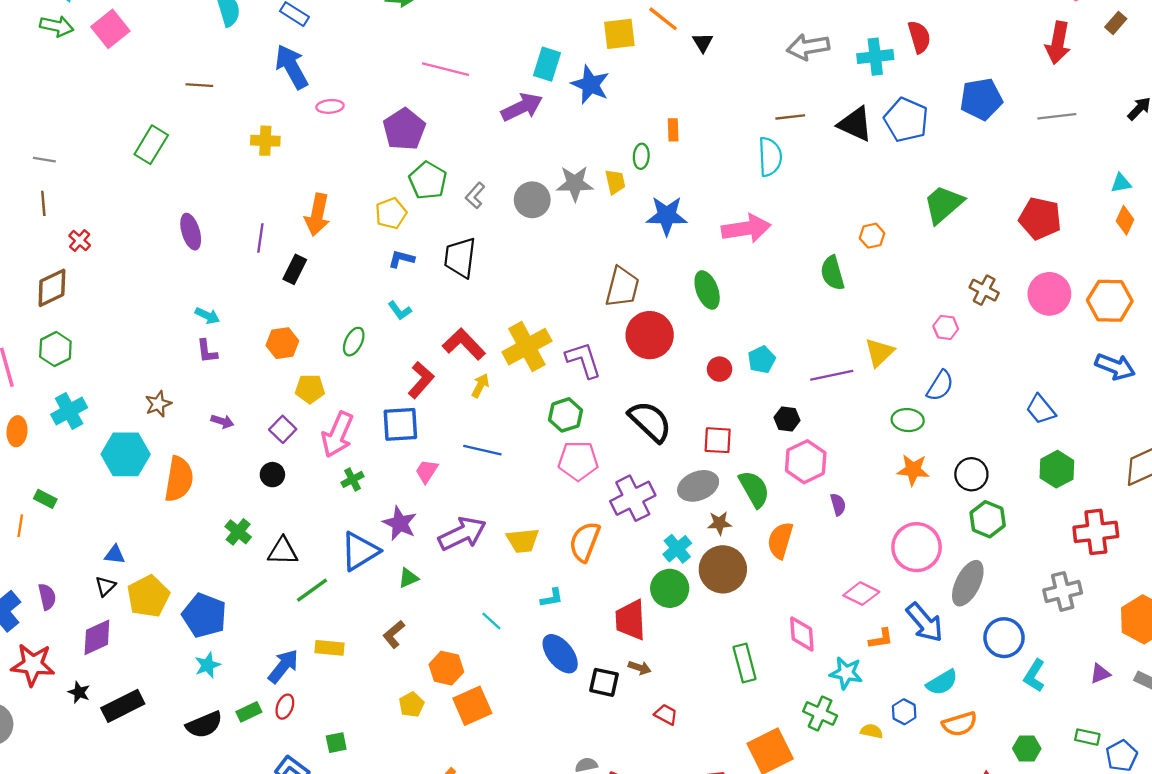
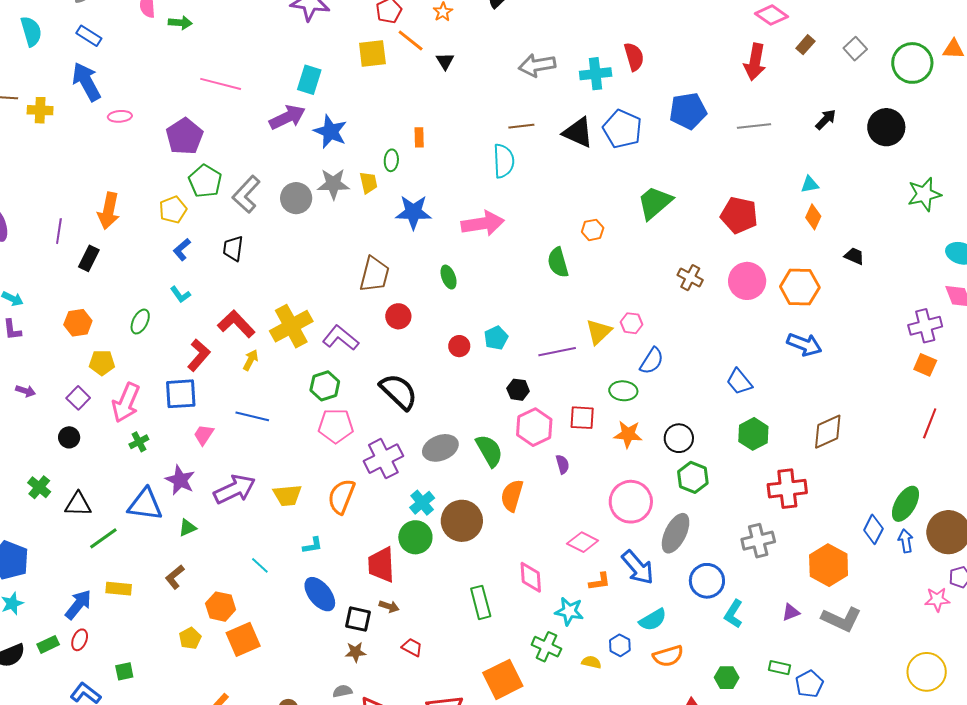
blue star: (590, 85) -> (330, 132), moved
yellow cross: (265, 141) -> (40, 110), moved
gray L-shape: (475, 196) -> (246, 194), size x1.6
black trapezoid: (460, 258) -> (233, 248), size x0.7
blue L-shape: (401, 259) -> (182, 250), turned -55
green ellipse: (707, 290) -> (449, 277), size x0.7
pink hexagon: (946, 327) -> (632, 323), moved
red circle: (650, 335) -> (398, 316), size x0.6
purple L-shape: (583, 360) -> (341, 338), turned -33
red square: (718, 440) -> (582, 418), moved
brown star: (719, 523) -> (355, 652), moved
blue triangle: (360, 551) -> (145, 504), turned 39

